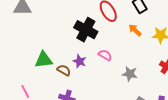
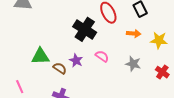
orange arrow: (135, 30) -> (134, 34), turned 136
gray star: (130, 74) -> (133, 64), moved

